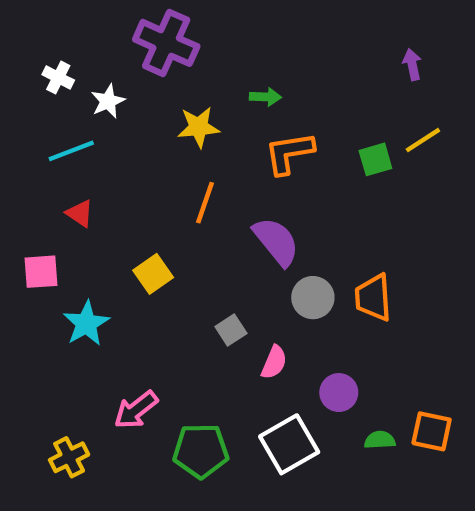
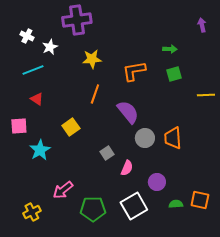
purple cross: (166, 43) -> (77, 20), turned -32
purple arrow: (412, 65) -> (202, 25), moved
green arrow: (265, 97) -> (170, 49), moved
yellow line: (423, 140) -> (206, 95), moved, turned 30

